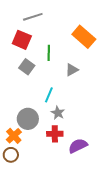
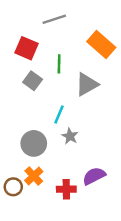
gray line: (33, 17) -> (54, 19), moved
gray triangle: (72, 70) -> (87, 84), size x1.5
red cross: (55, 134) -> (66, 189), moved
orange cross: (14, 136) -> (34, 176), moved

